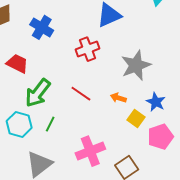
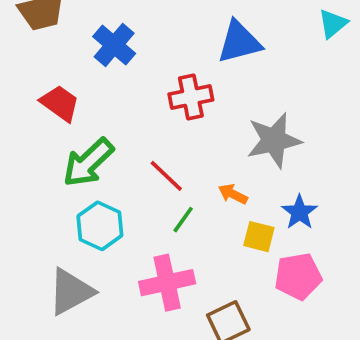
yellow square: (136, 118) -> (259, 237), turned -30
cyan hexagon: (19, 124) -> (100, 226), moved
green line: (50, 124) -> (183, 220), moved

